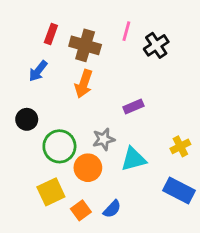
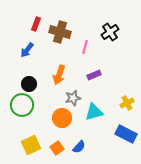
pink line: (126, 31) -> (85, 47), moved
orange arrow: (84, 84) -> (59, 75), moved
black circle: (27, 119) -> (29, 84), moved
green circle: (59, 146) -> (22, 105), moved
yellow square: (51, 192) -> (31, 145), moved

